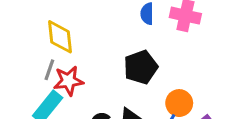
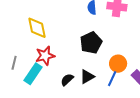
gray line: (49, 70) -> (14, 63), moved

